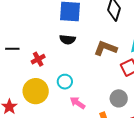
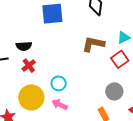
black semicircle: (68, 40) -> (24, 46), moved
pink arrow: (78, 103) -> (60, 104), moved

